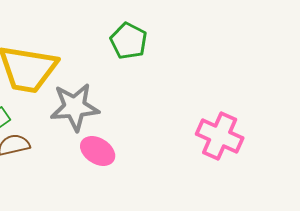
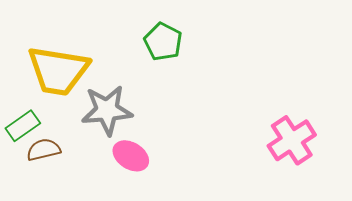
pink cross: (220, 136) -> (292, 140), moved, turned 33

